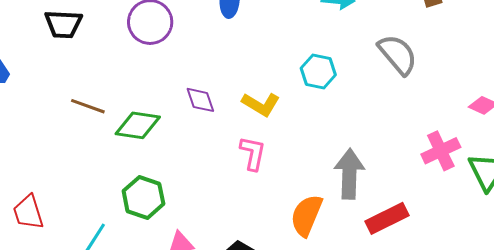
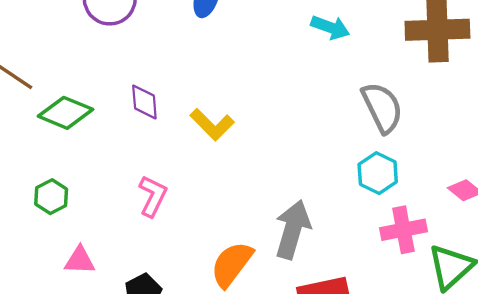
cyan hexagon: (318, 71) -> (378, 173), moved
pink L-shape: (253, 153) -> (153, 196), moved
green hexagon: (143, 197) -> (51, 197), size x0.7

